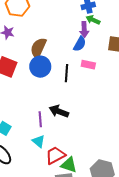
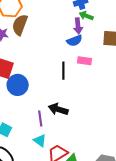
blue semicircle: (80, 44) -> (74, 41), turned 42
brown semicircle: (38, 48) -> (20, 25), moved
blue circle: (40, 67) -> (18, 85), moved

